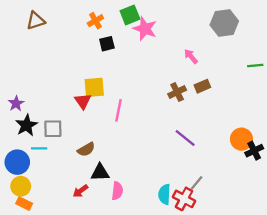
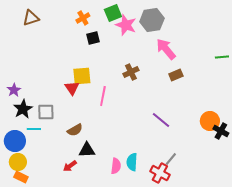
gray hexagon: (224, 23) -> (152, 20), moved
pink arrow: (191, 56) -> (166, 49), size x1.6
brown cross: (177, 92) -> (131, 72), moved
black cross: (254, 151) -> (221, 131), turned -35
pink semicircle: (117, 191) -> (116, 166), moved
cyan semicircle: (164, 194) -> (132, 162), moved

